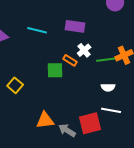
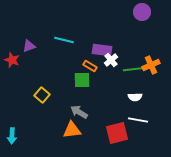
purple rectangle: (75, 26) -> (102, 50), moved
orange rectangle: (70, 60) -> (90, 66), moved
gray arrow: (67, 130) -> (79, 112), moved

